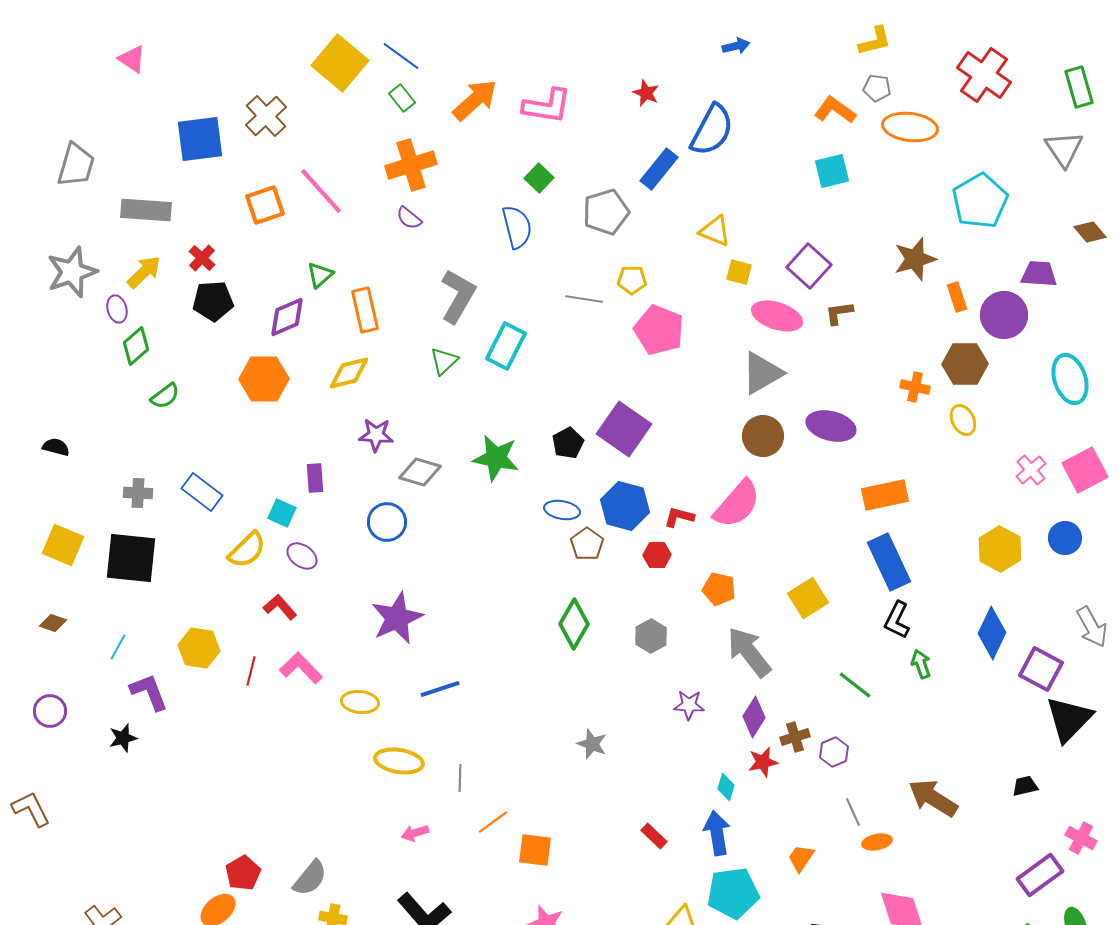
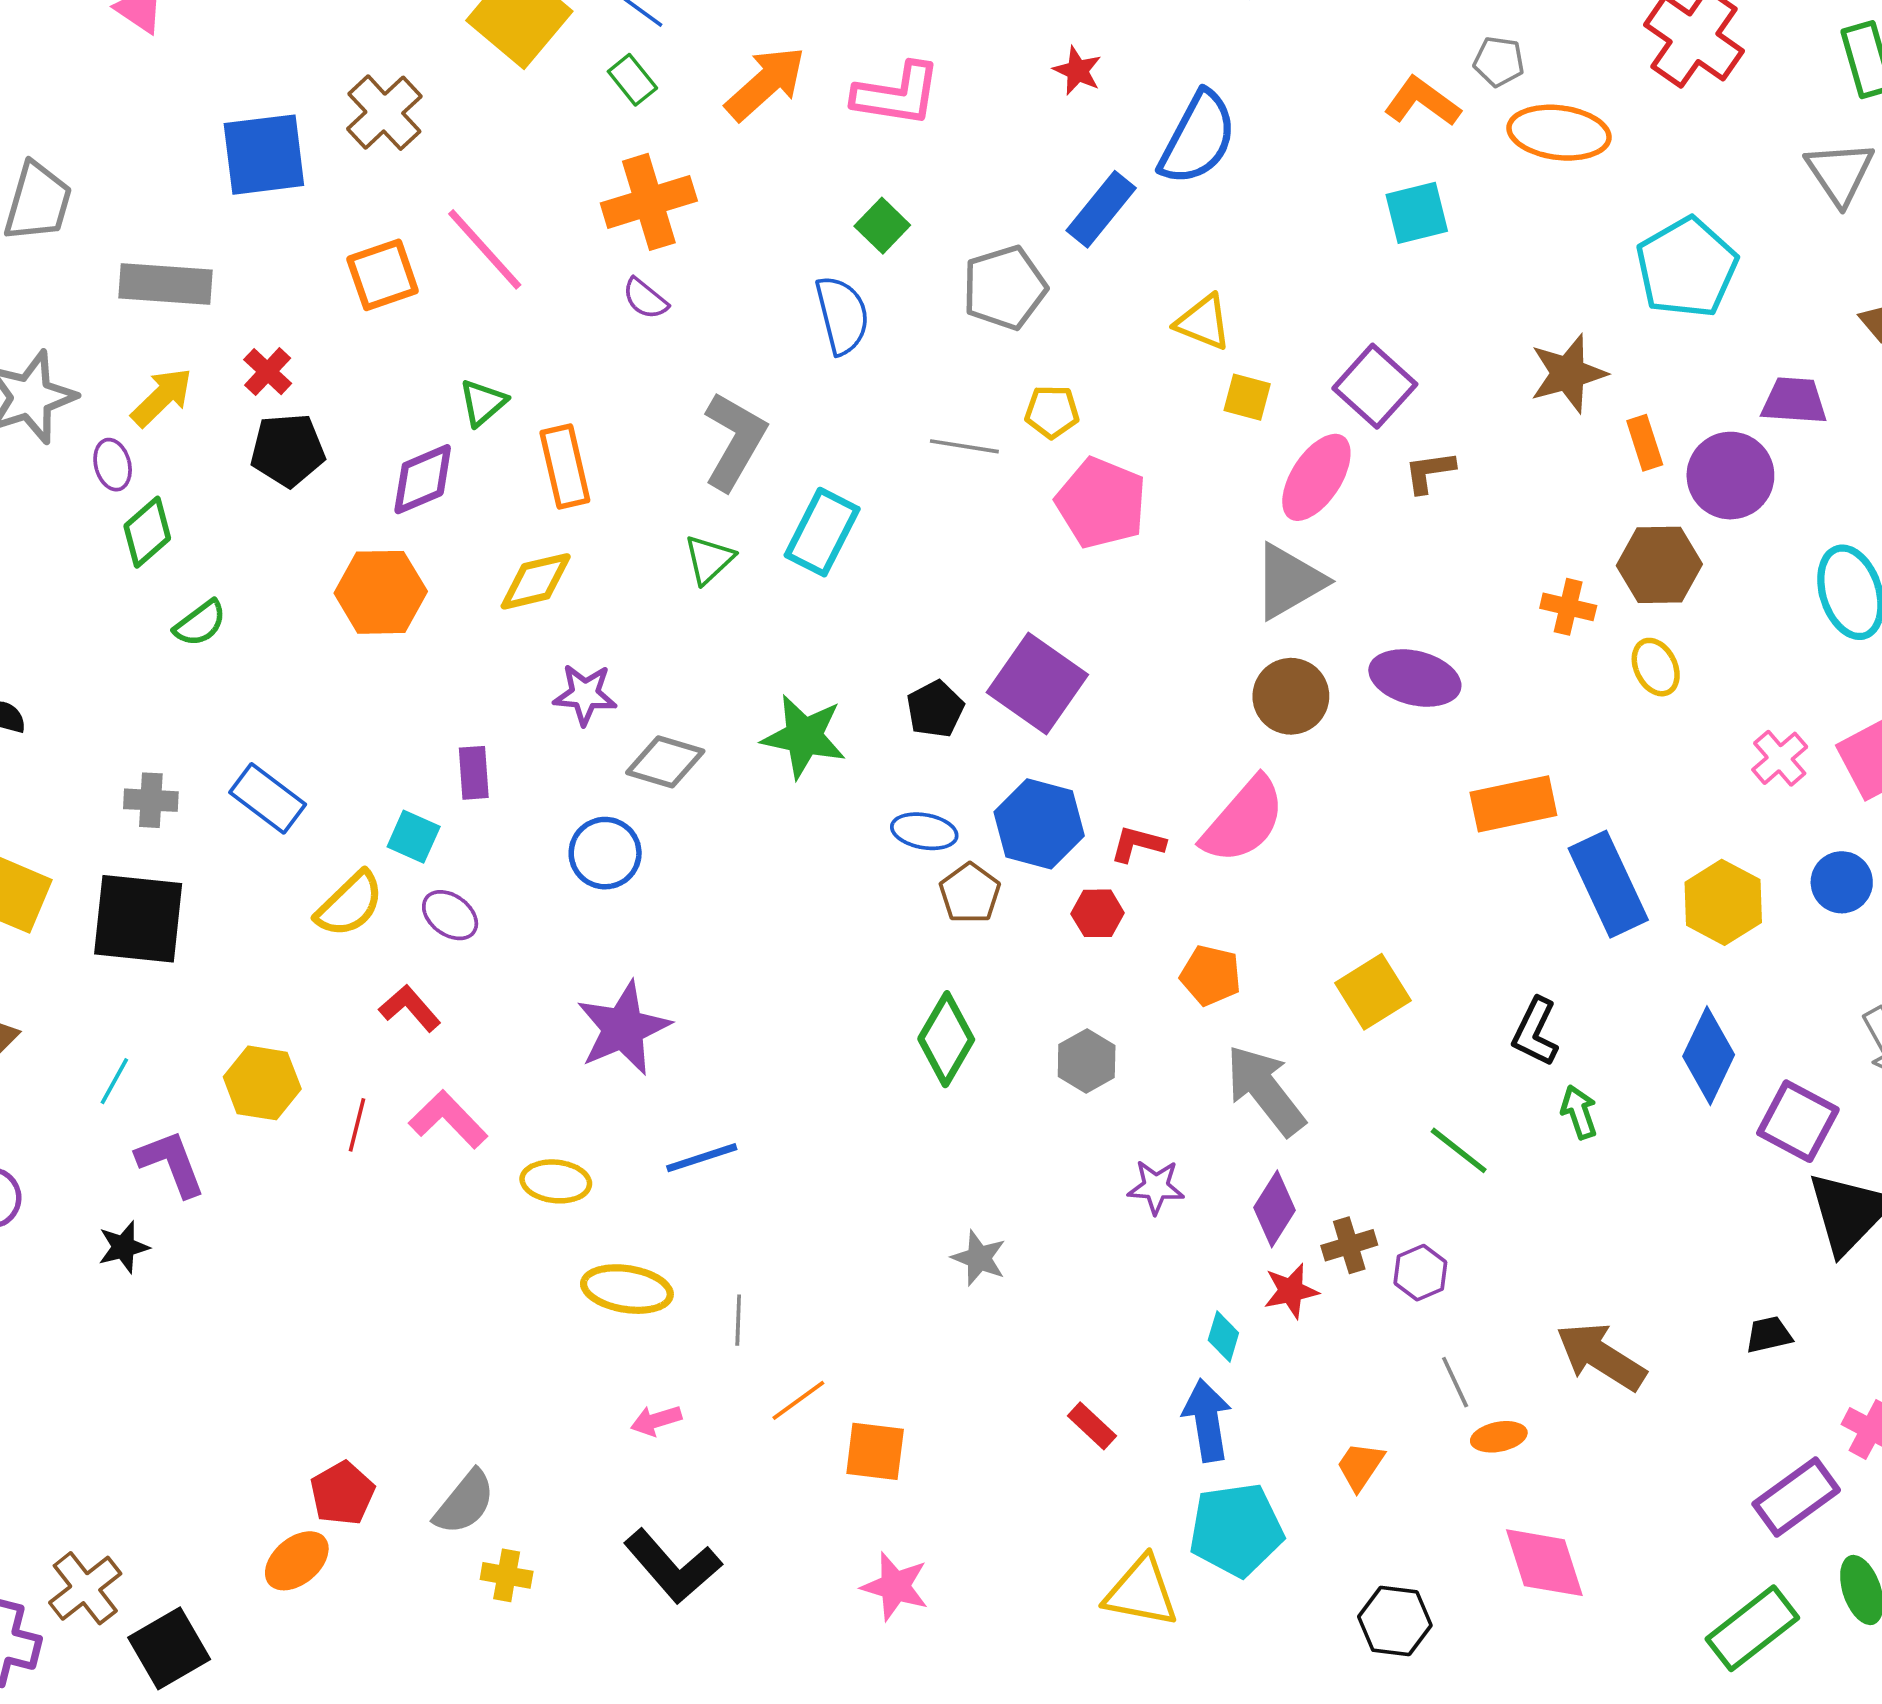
pink ellipse: (777, 316) -> (1316, 477), turned -75
blue rectangle: (889, 562) -> (1608, 884), moved

